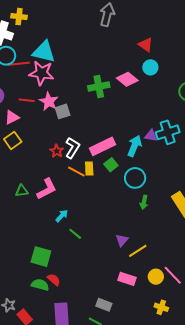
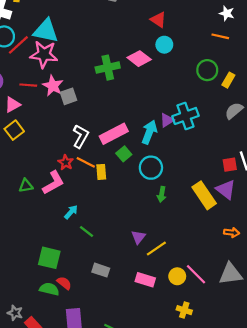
red line: (19, 64) -> (18, 45), turned -35
purple triangle: (151, 136) -> (167, 120), turned -40
red star: (57, 151) -> (66, 162), moved
yellow rectangle: (89, 169) -> (101, 172), moved
gray rectangle: (104, 305) -> (101, 270), moved

